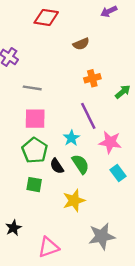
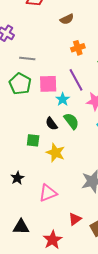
pink square: (35, 119) -> (48, 84), moved
green pentagon: (35, 150) -> (20, 84), moved
yellow star: (74, 201) -> (55, 153), moved, turned -30

